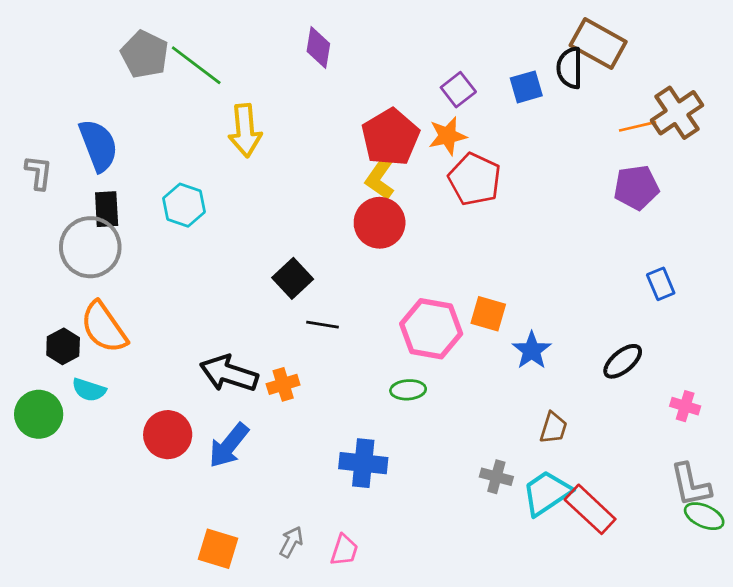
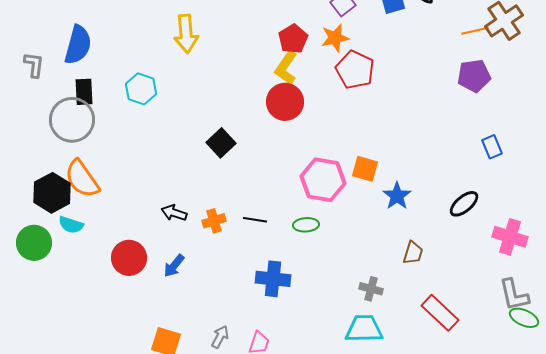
red pentagon: (390, 137) -> (293, 39), size x0.7
blue semicircle: (98, 145) -> (78, 45), turned 36
black line: (323, 325) -> (255, 220), moved
black hexagon: (63, 346) -> (52, 193), size x1.5
black arrow: (229, 374) -> (174, 213), size x0.6
pink cross: (685, 406) -> (510, 237), size x1.6
blue arrow: (229, 445) -> (174, 266), size x0.7
cyan trapezoid: (547, 493) -> (364, 329), moved, turned 33

